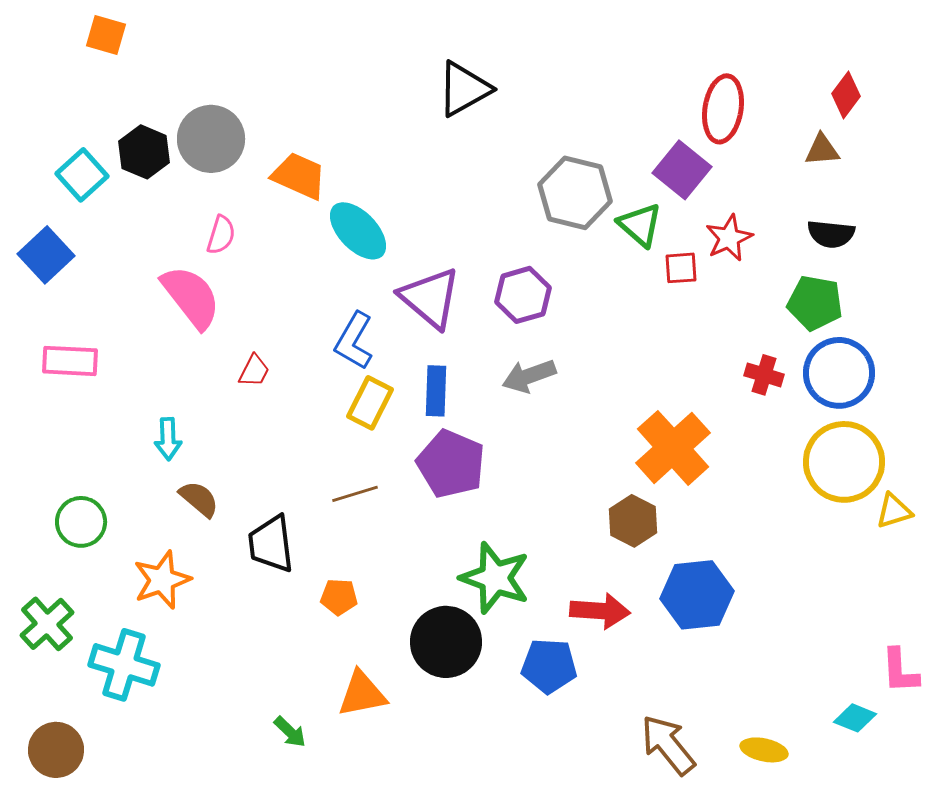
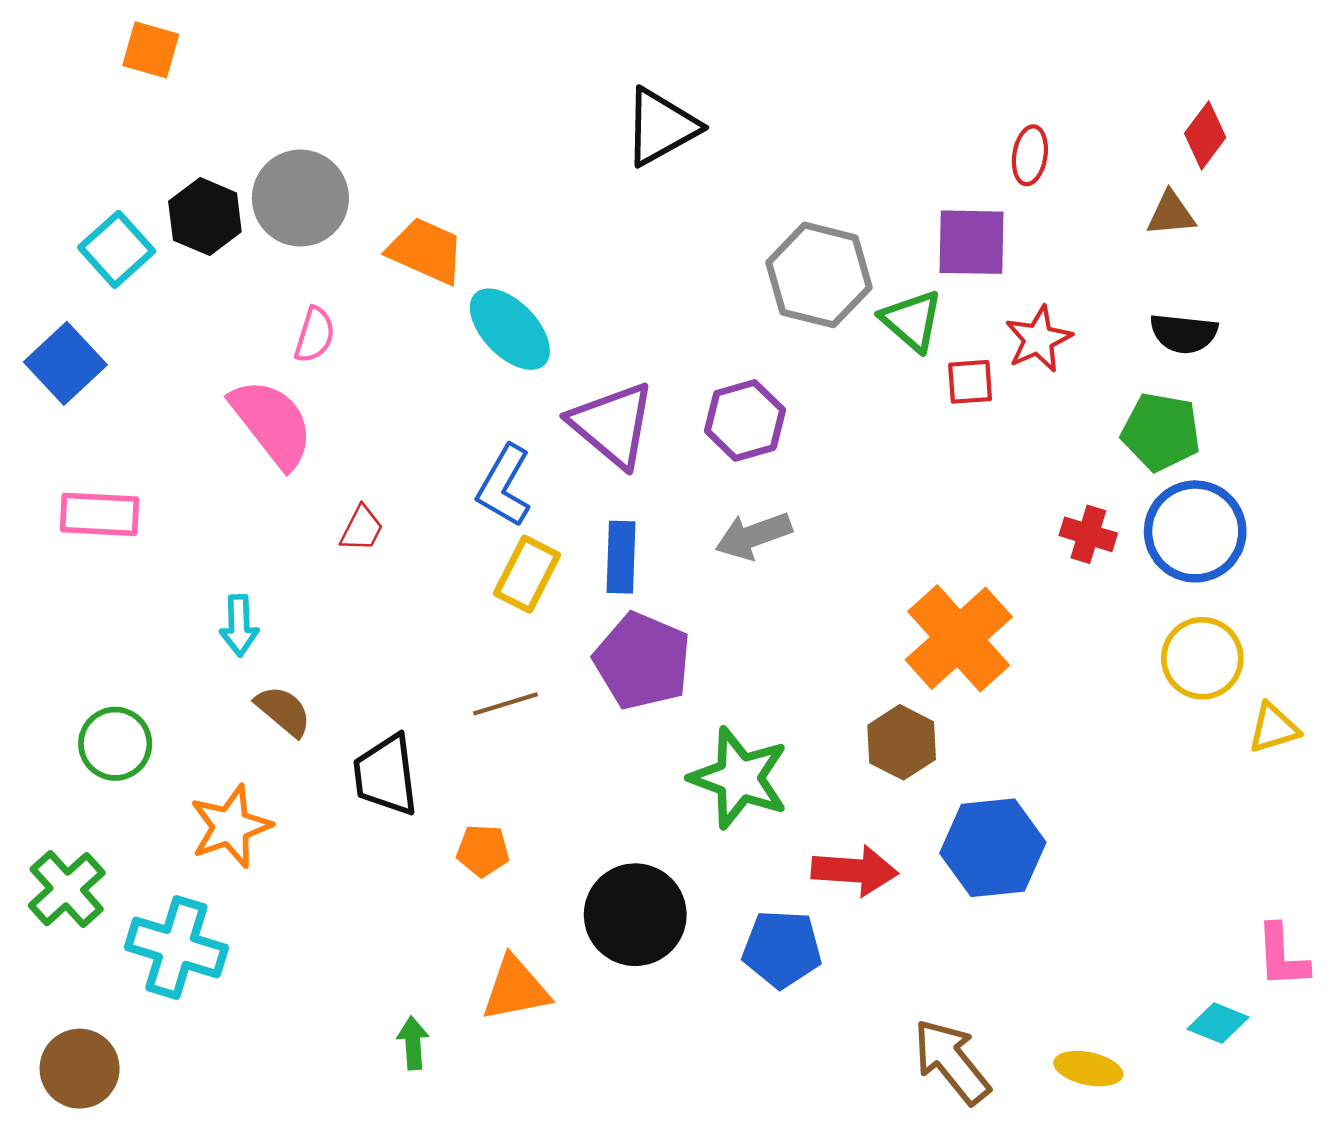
red ellipse: (723, 109) -> (1030, 155), size x0.6
purple square: (682, 170) -> (971, 242), turned -38
yellow circle: (844, 462) -> (1202, 658), size x0.7
green star: (495, 578) -> (739, 778), moved
green arrow: (290, 732) -> (413, 1043), turned -138

